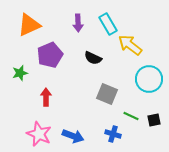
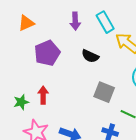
orange triangle: (29, 25) -> (26, 23), size x0.7
green star: (20, 73) -> (21, 102), moved

